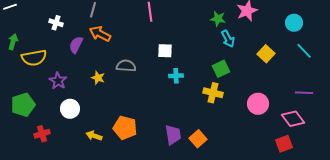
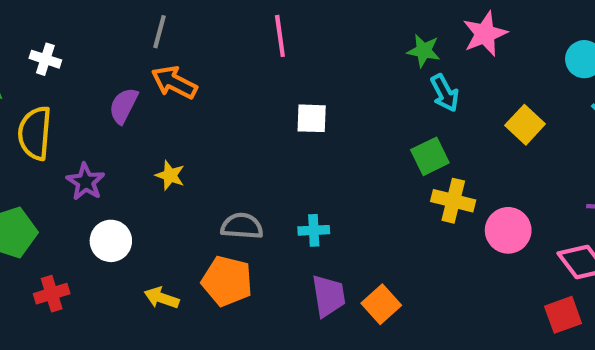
white cross: (56, 23) -> (45, 59), moved
yellow semicircle: (34, 58) -> (35, 133), turned 105
gray semicircle: (126, 66) -> (242, 226), moved
cyan cross: (176, 76) -> (314, 230), moved
yellow cross: (213, 93) -> (453, 201), moved

